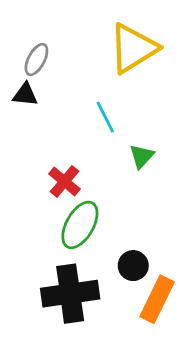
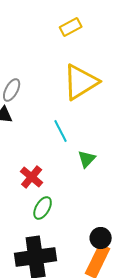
green ellipse: (80, 225) -> (43, 208), size x0.7
black circle: (133, 266) -> (101, 238), moved

